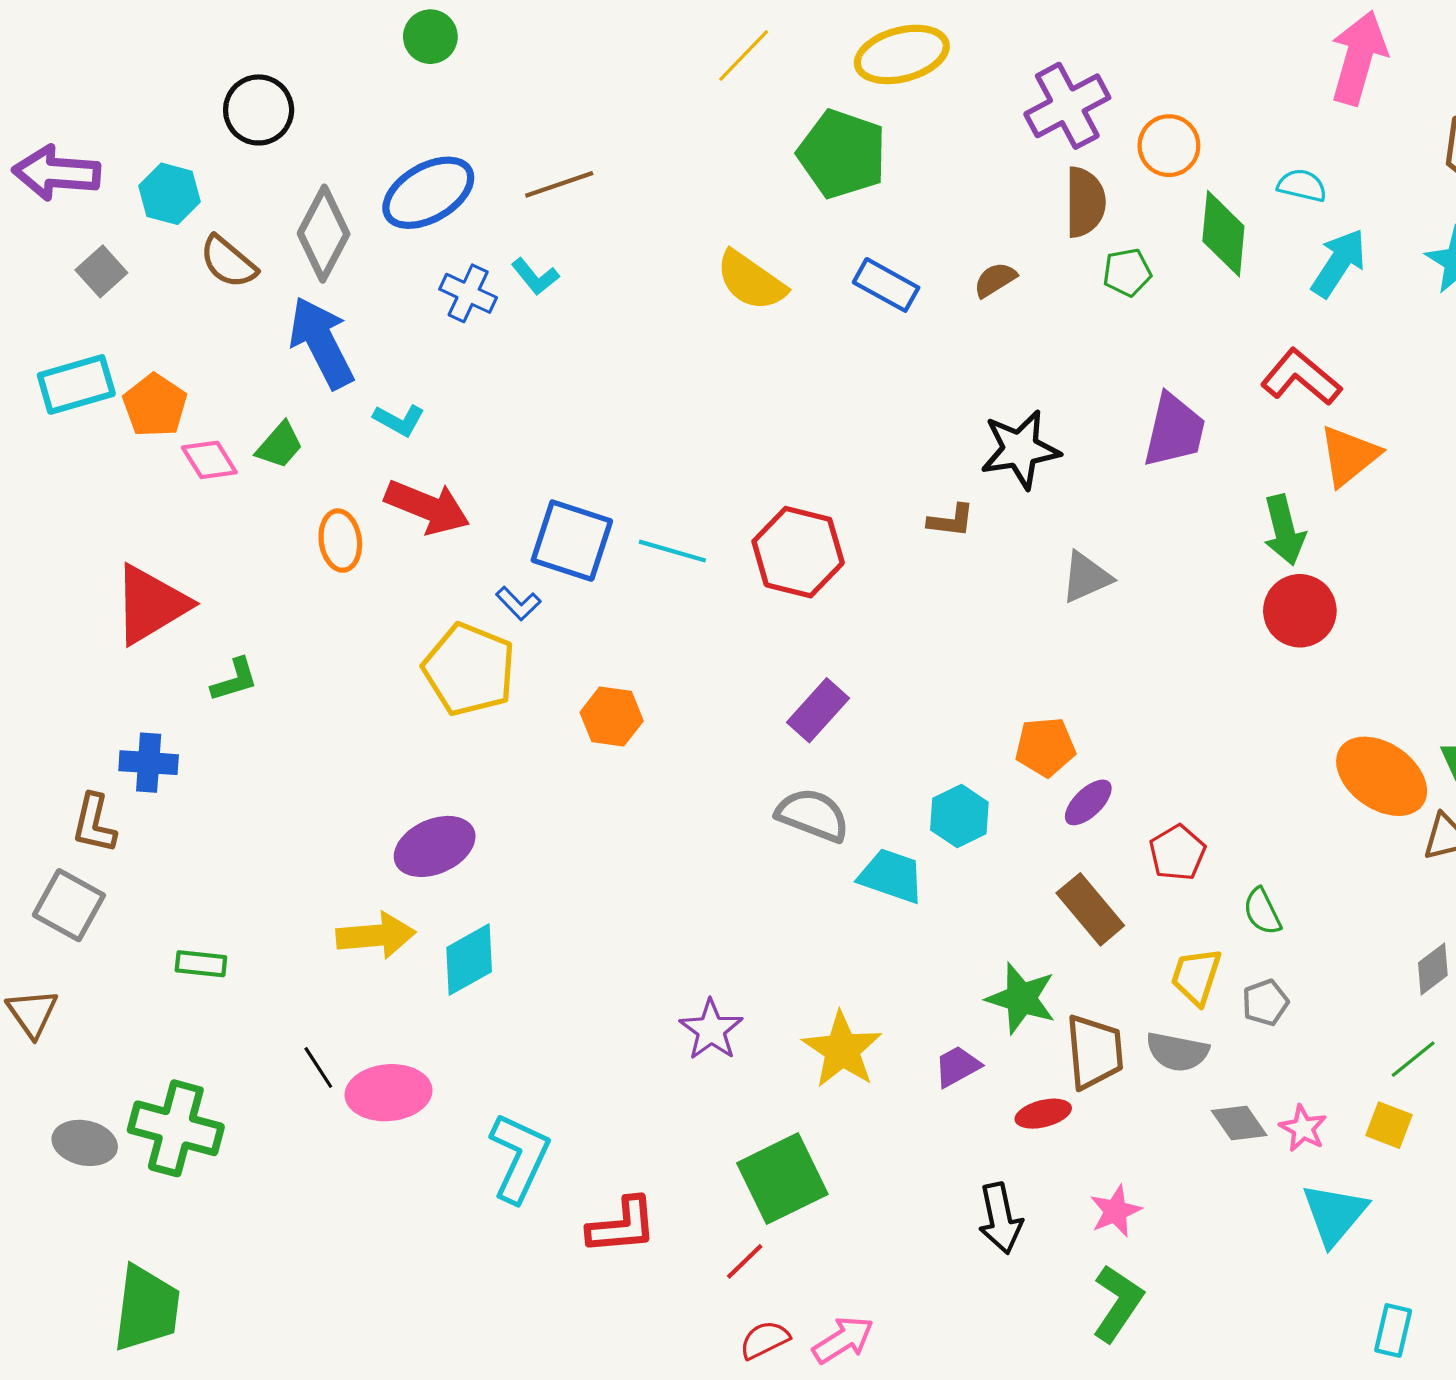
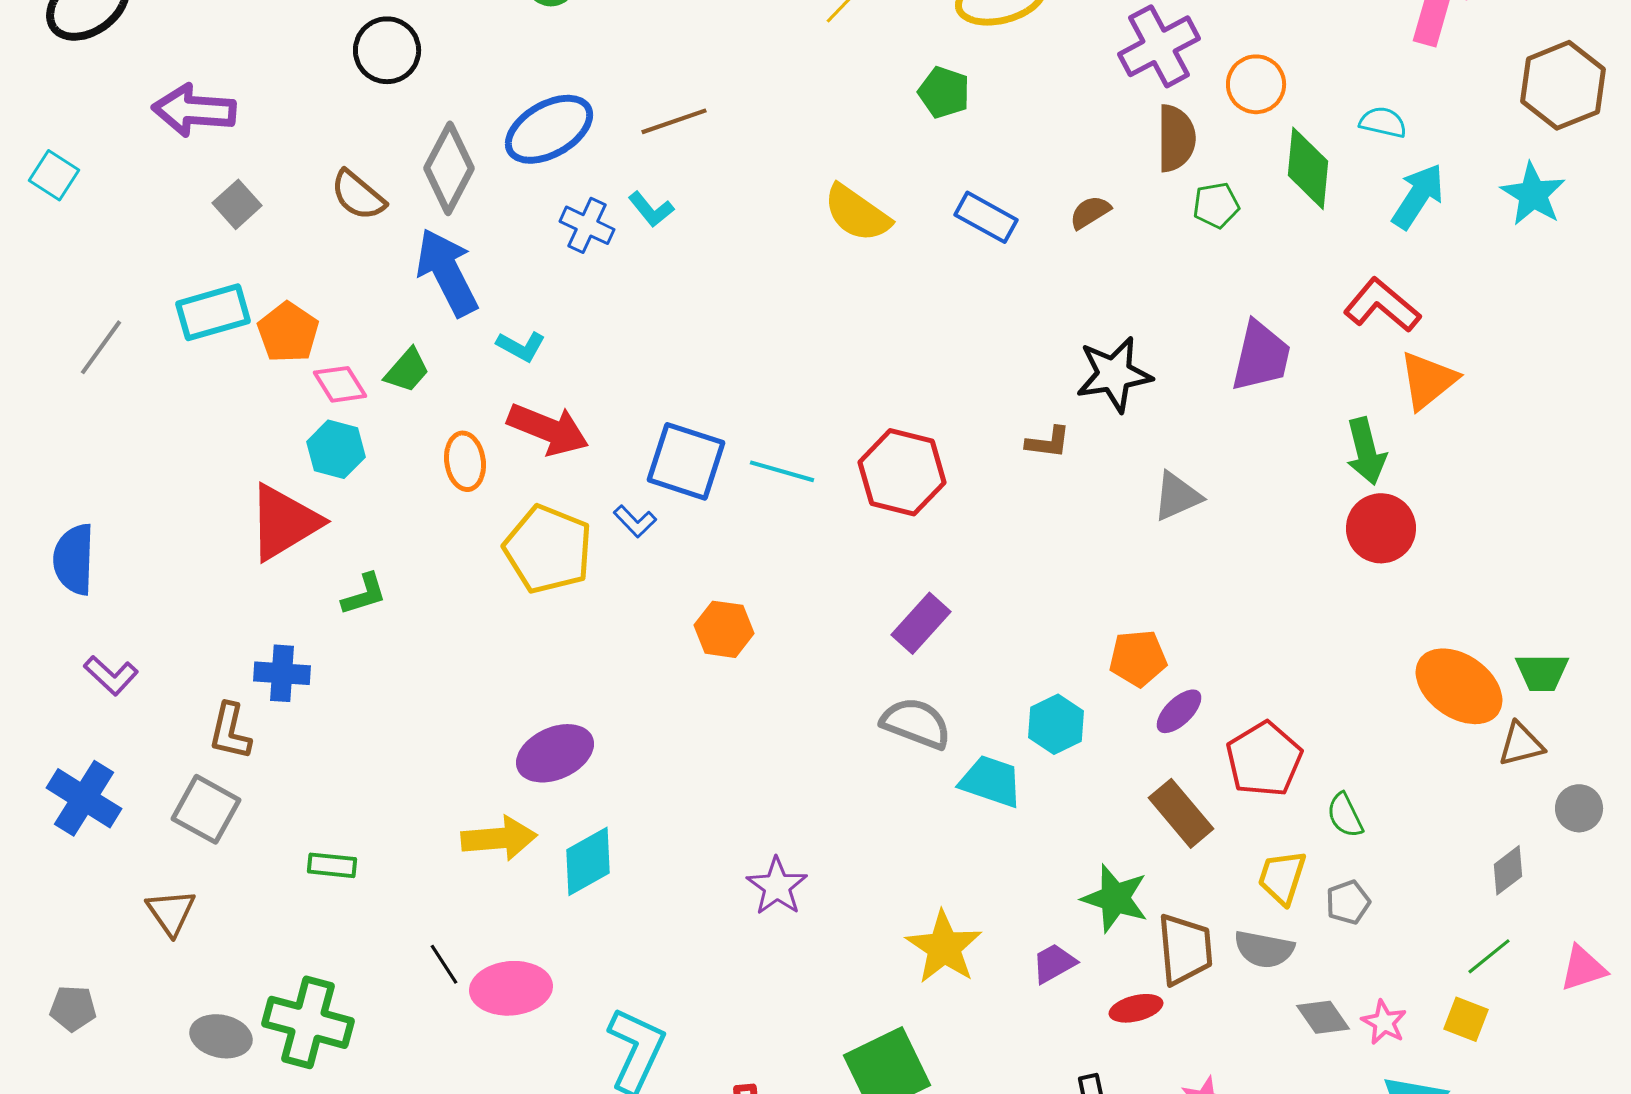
green pentagon: (842, 154) -> (944, 92), size x0.6
cyan hexagon: (170, 194) -> (336, 449), moved
yellow pentagon: (469, 669) -> (548, 549), moved
red pentagon: (1177, 853) -> (1264, 759), size x1.4
purple star: (711, 1030) -> (777, 886), moved

